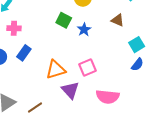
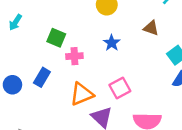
green square: (64, 20) -> (56, 38), moved
pink cross: (14, 28) -> (74, 56), moved

